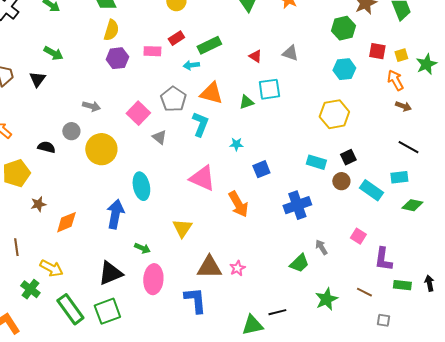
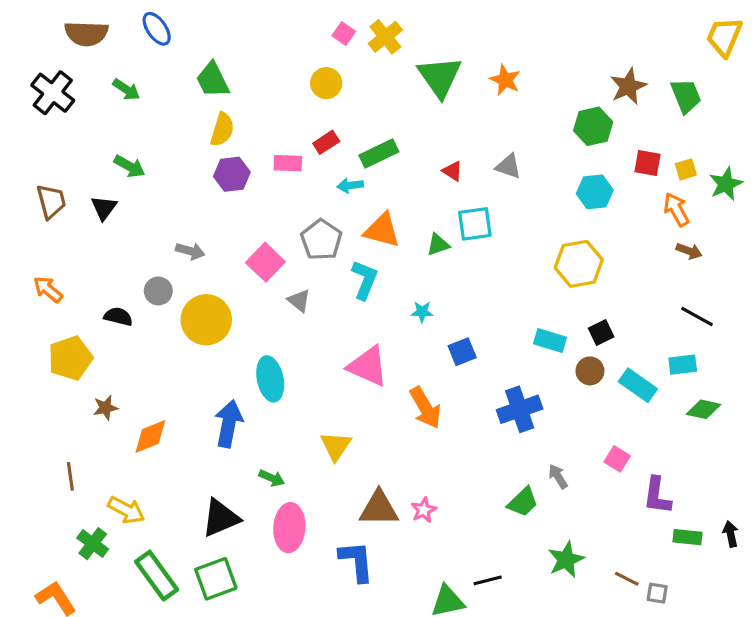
brown line: (364, 292) -> (627, 579), moved

